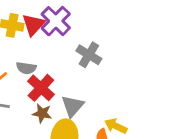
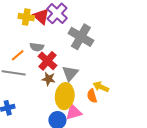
red triangle: (33, 25) -> (41, 16), turned -30
gray cross: (89, 55) -> (81, 37), size x1.4

